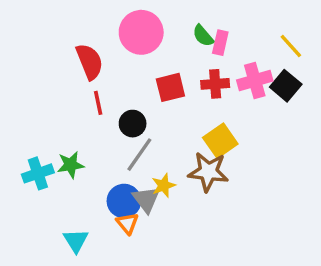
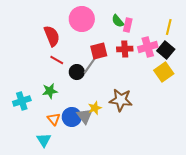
yellow line: (291, 46) -> (169, 27), turned 56
red line: (98, 103) -> (57, 60), turned -48
yellow square: (220, 141) -> (164, 72), moved
gray line: (139, 155) -> (91, 64), moved
green star: (71, 165) -> (50, 91), moved
orange triangle: (127, 223) -> (54, 119), moved

